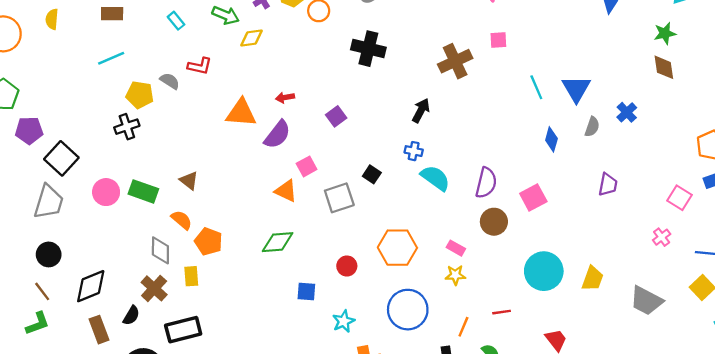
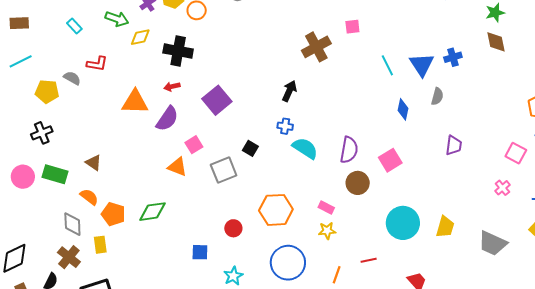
black cross: (368, 49) -> (178, 51), moved
blue cross: (627, 112) -> (453, 57), moved, turned 30
purple square: (336, 116) -> (217, 100), size x1.6
black cross: (127, 127) -> (42, 133), moved
green diamond: (278, 242) -> (152, 212), moved

